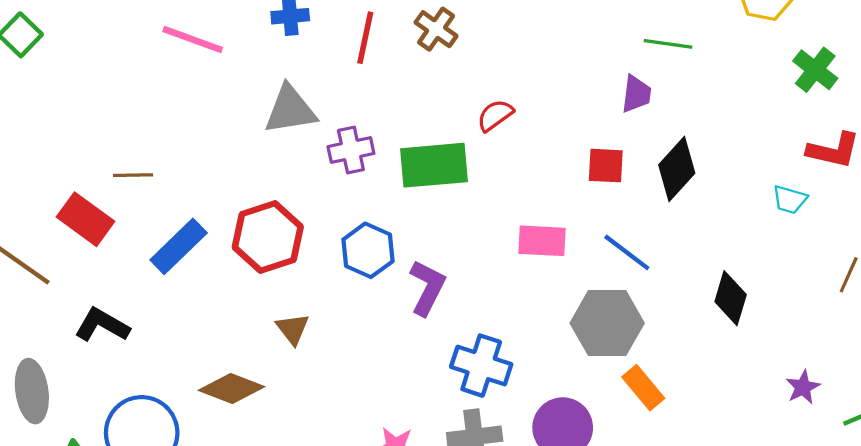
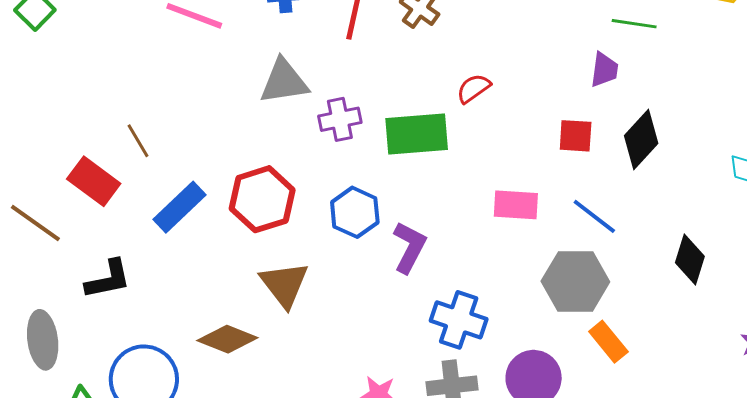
brown line: (133, 175) -> (138, 141), turned 60
black L-shape: (102, 325) -> (108, 279), turned 138
brown triangle: (293, 329) -> (284, 284), size x1.6

